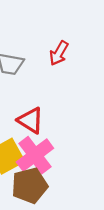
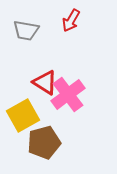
pink cross: (35, 155) -> (68, 94), moved

